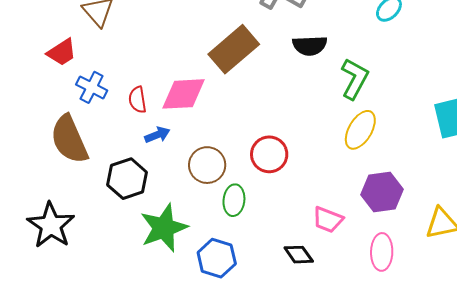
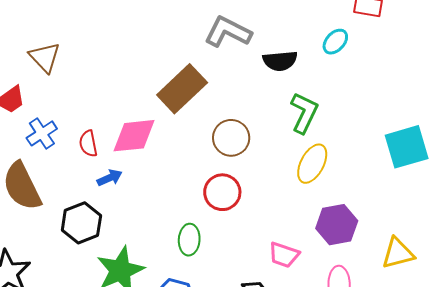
black semicircle: (310, 46) -> (280, 61), moved
blue cross: (92, 87) -> (42, 133), turned 32
brown circle: (207, 165) -> (231, 138), moved

